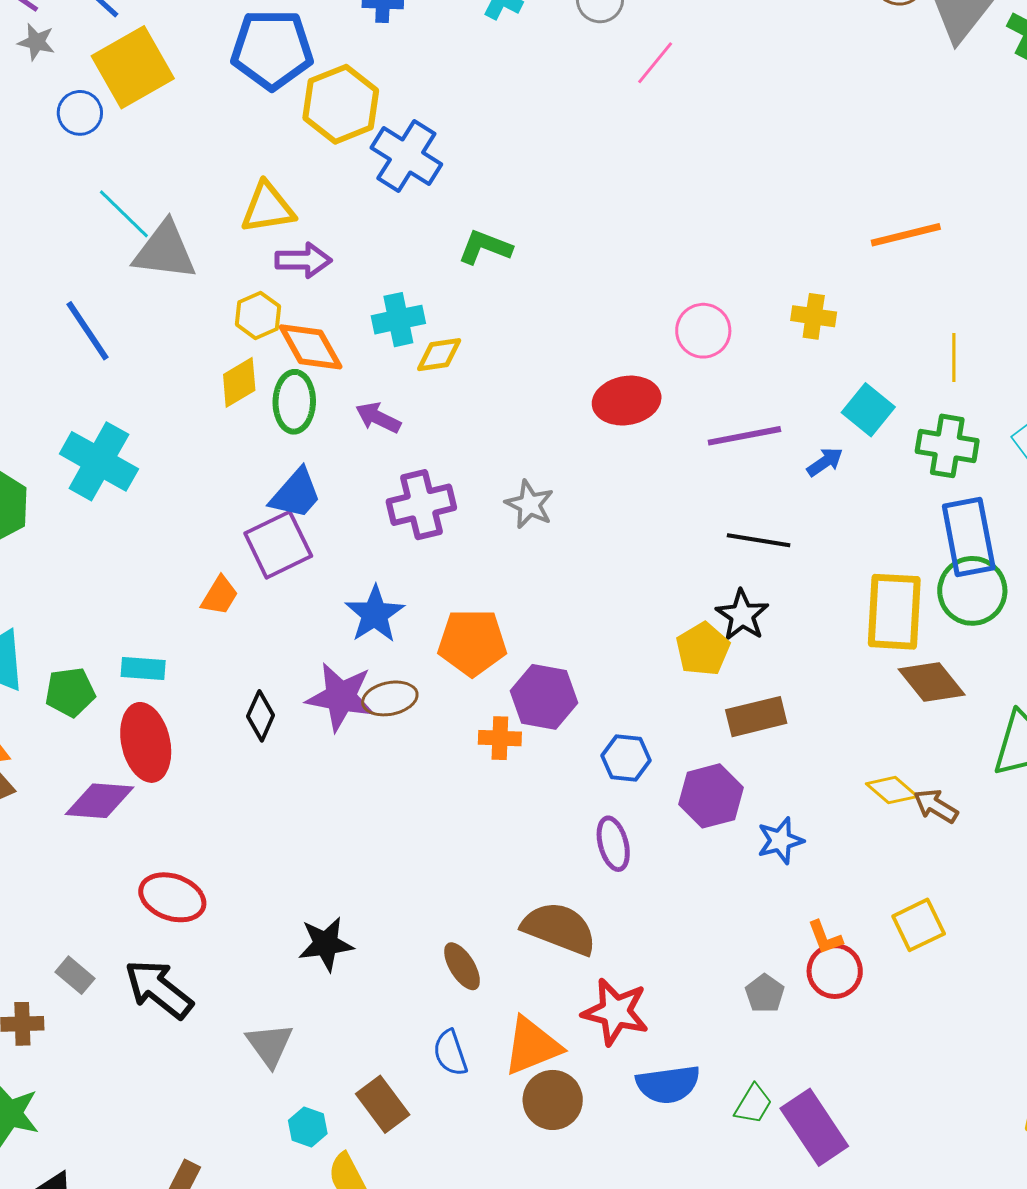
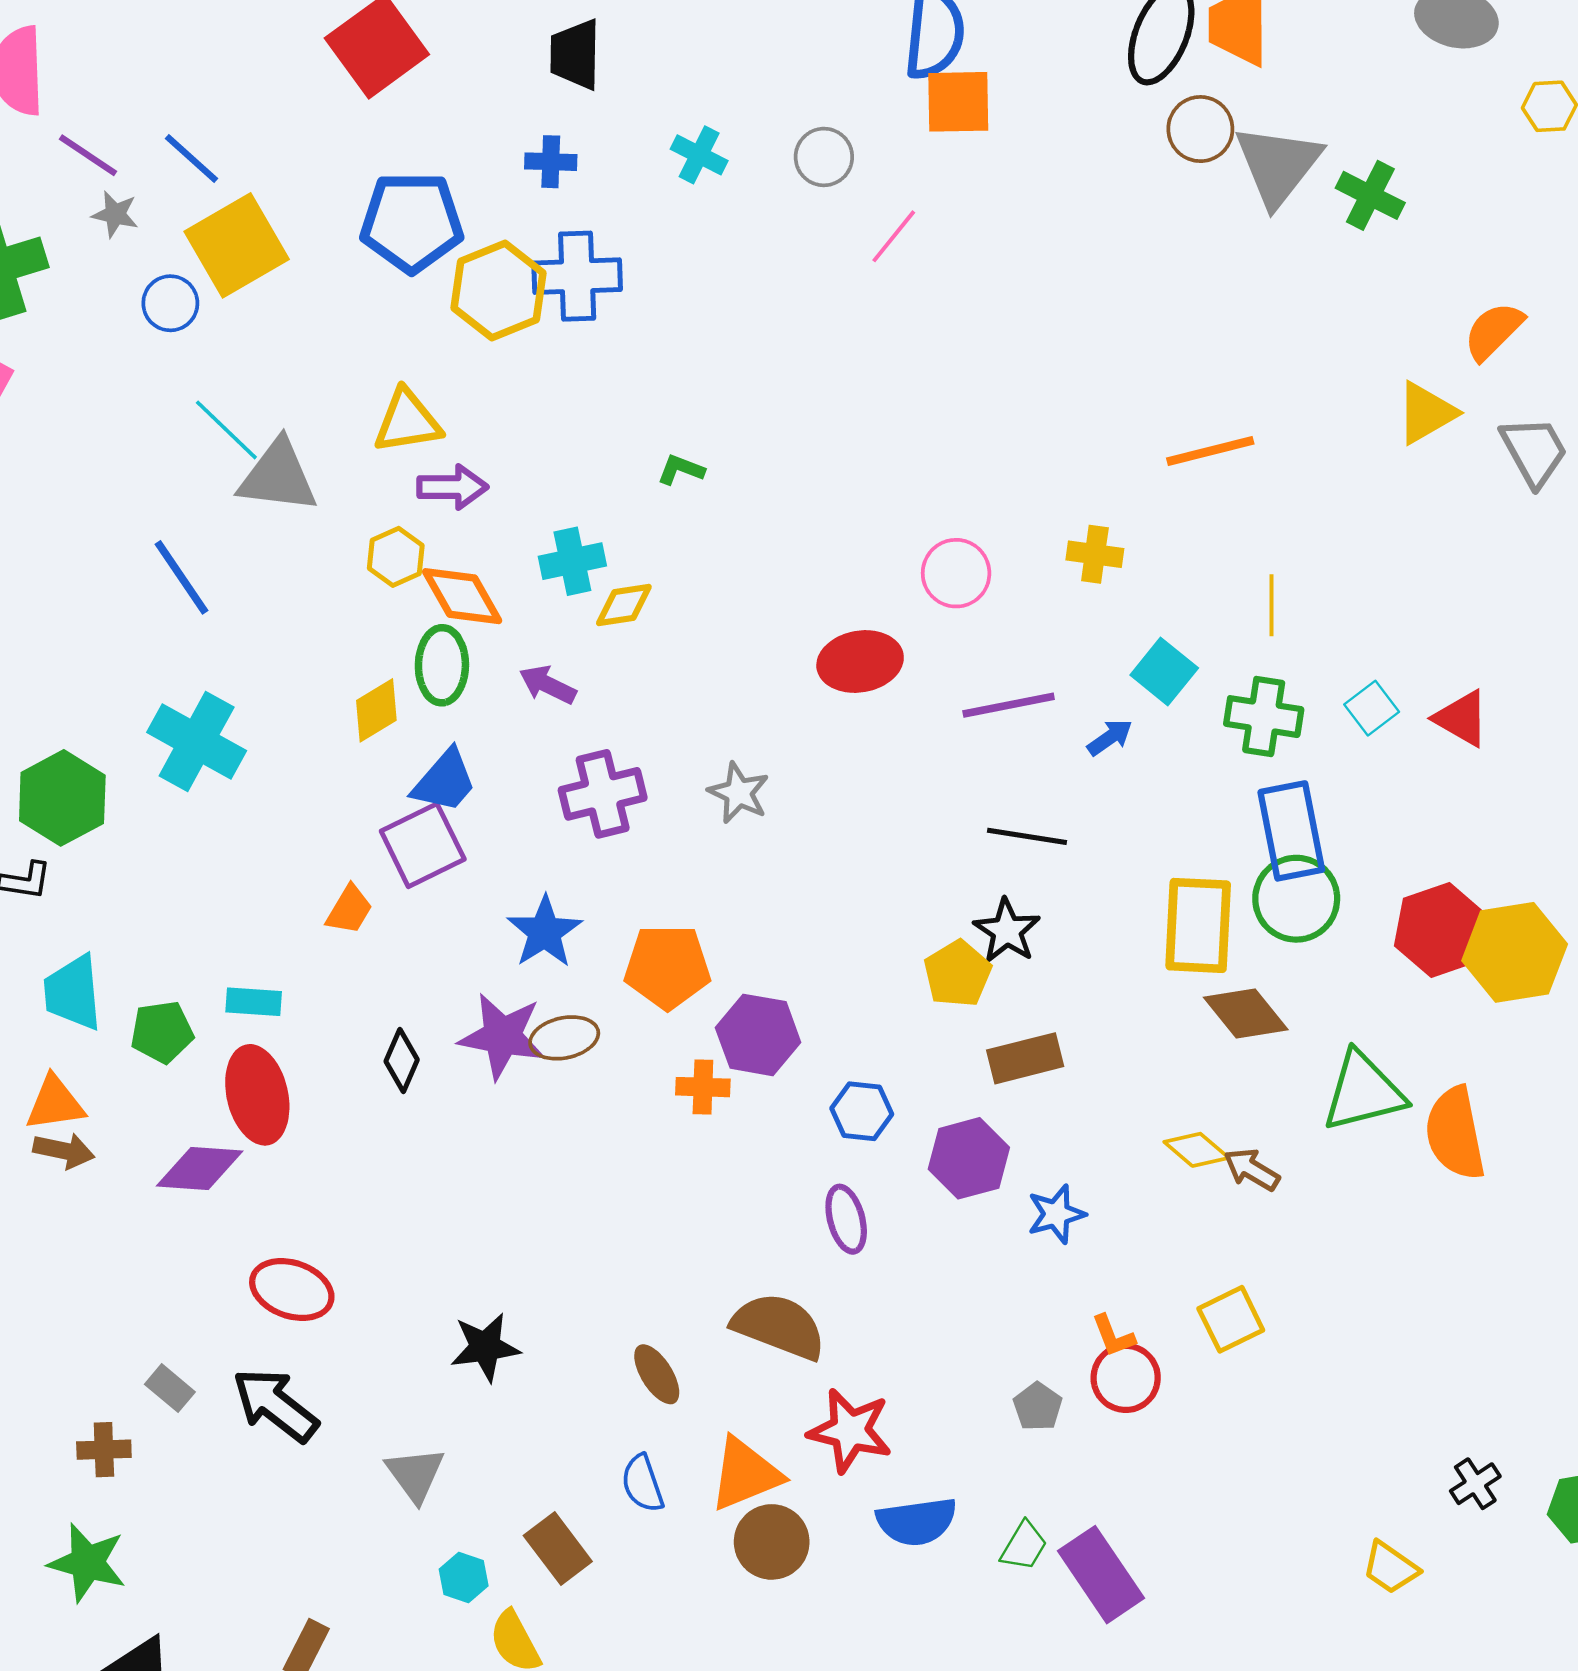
blue cross: (406, 156) -> (577, 276), moved, turned -34
green L-shape: (485, 247) -> (681, 470), size x0.7
yellow diamond: (239, 382) -> (376, 710), moved

